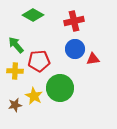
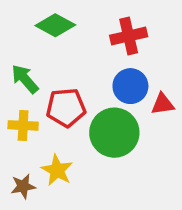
green circle: (60, 88) -> (114, 133), moved

